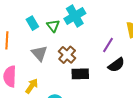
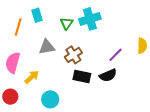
cyan rectangle: (32, 23) -> (37, 15), moved
gray triangle: (39, 53) -> (47, 47), turned 48
black semicircle: (116, 65) -> (108, 75), moved

